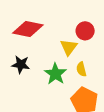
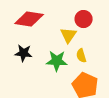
green star: (55, 74) -> (57, 61), turned -30

